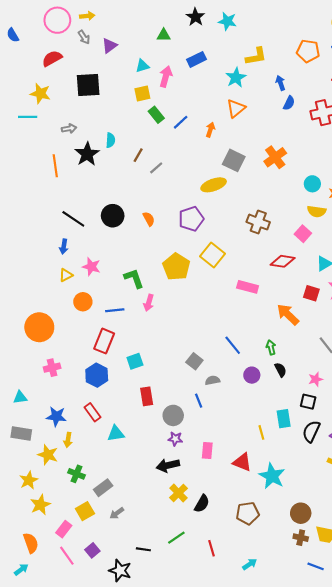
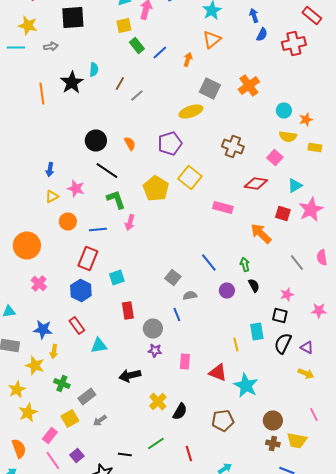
gray arrow: (69, 129) -> (51, 46), moved
black line: (73, 219) -> (107, 170), moved
pink cross: (52, 368) -> (39, 284), turned -35
black arrow: (168, 465) -> (130, 376), moved

